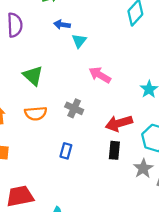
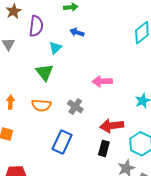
cyan triangle: (79, 41) -> (55, 48), moved
pink arrow: (100, 75) -> (102, 81), turned -42
blue rectangle: (66, 151) -> (62, 142), size x1.6

